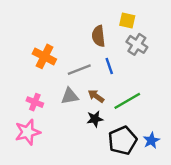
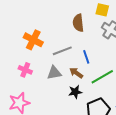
blue line: (109, 66) -> (86, 57), moved
pink cross: (35, 102) -> (25, 70), moved

